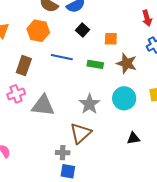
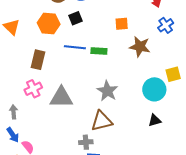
black square: (83, 30) -> (76, 18), moved, turned 32
green rectangle: (95, 64) -> (99, 51), moved
cyan circle: (124, 98) -> (154, 89), moved
brown triangle: (81, 133) -> (102, 121), turned 35

